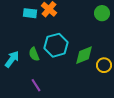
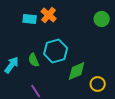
green diamond: (84, 55) -> (77, 71), moved
yellow circle: (104, 65) -> (98, 84), moved

